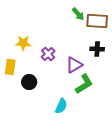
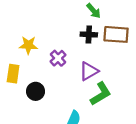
brown rectangle: (97, 21) -> (116, 34), moved
black cross: (97, 49) -> (89, 34), moved

